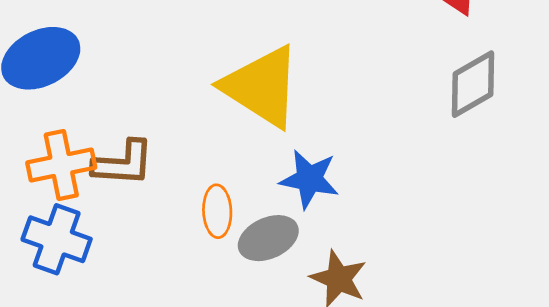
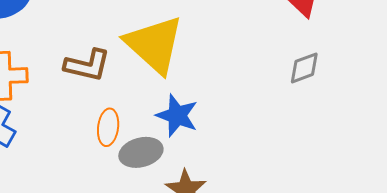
gray diamond: (473, 84) -> (304, 68), size x0.7
brown L-shape: (123, 163) -> (87, 65), moved

